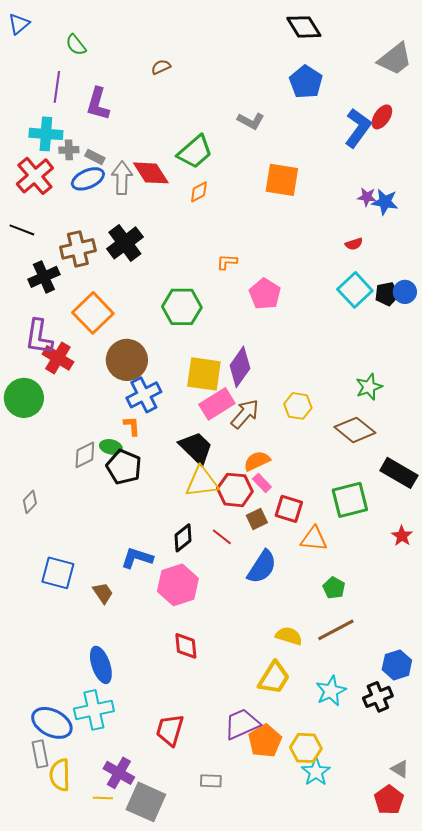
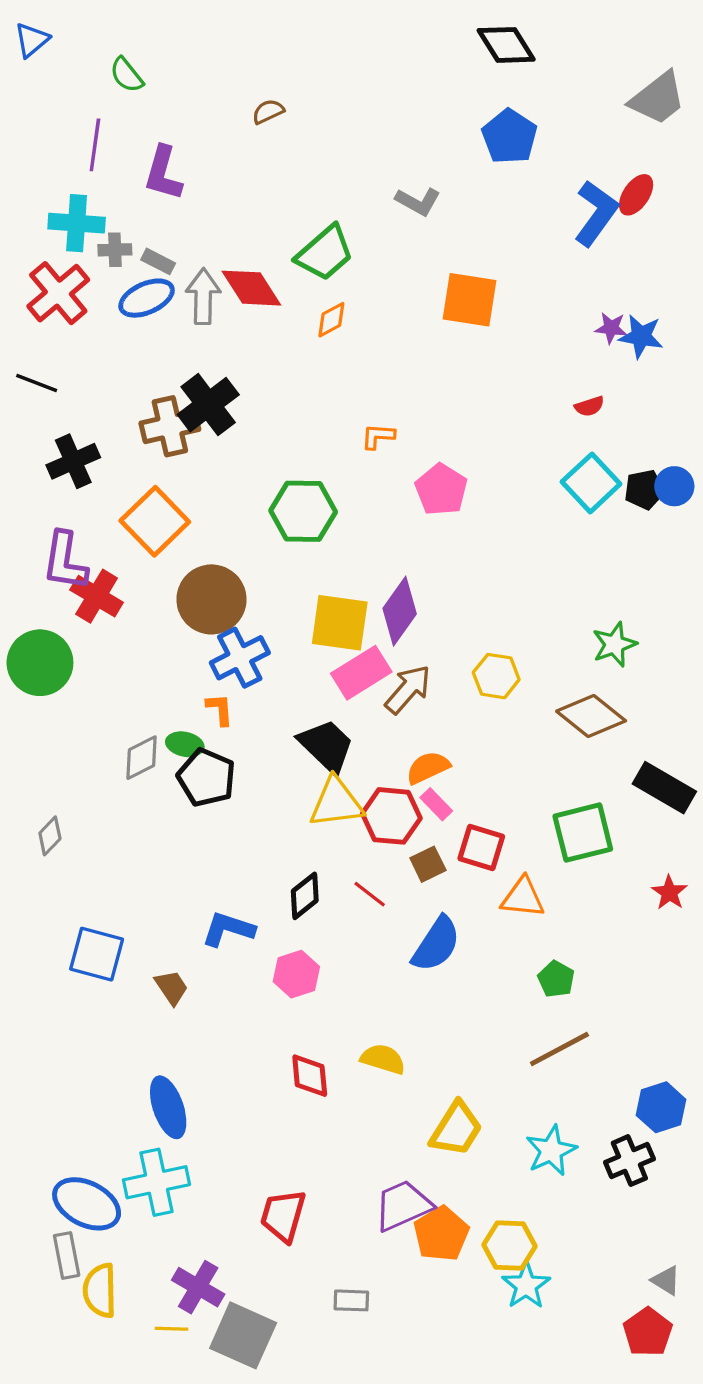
brown cross: (78, 249) -> (170, 426), moved
pink hexagon: (178, 585) -> (296, 974), size x0.7
yellow semicircle: (289, 636) -> (383, 1059), moved

